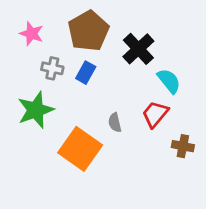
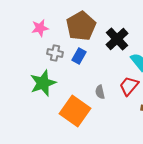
pink star: (31, 34) -> (40, 28), turned -30

